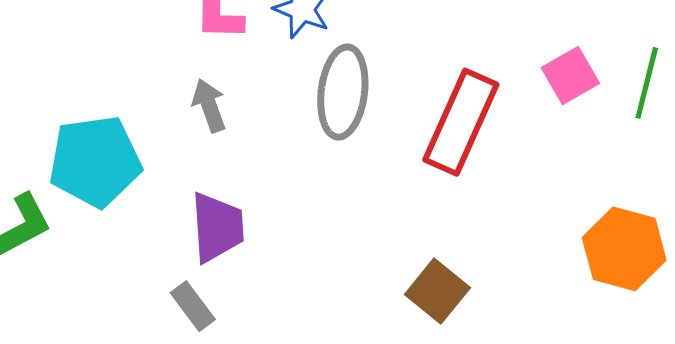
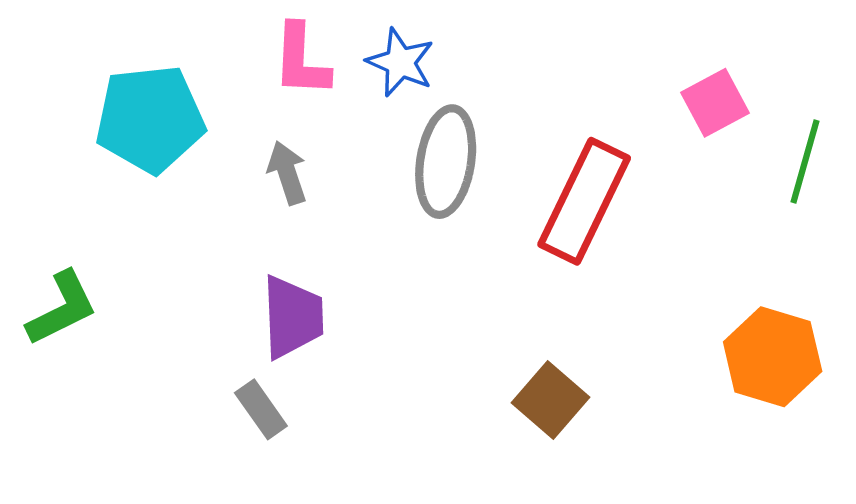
pink square: (570, 76) -> (715, 103), moved
cyan pentagon: (95, 161) -> (150, 119), moved

